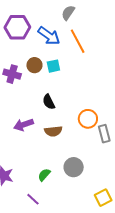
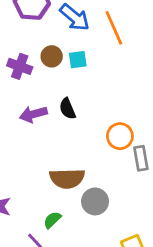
purple arrow: (24, 125) -> (33, 114), moved
brown semicircle: (53, 131) -> (67, 178), moved, size x1.4
green semicircle: (44, 175) -> (52, 220), moved

